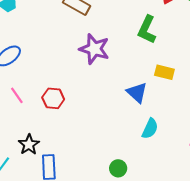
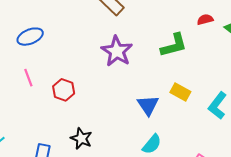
green L-shape: (147, 30) -> (174, 45), turned -144
black star: (29, 145) -> (81, 139), moved, turned -30

